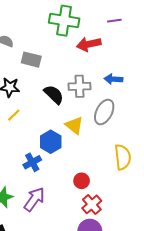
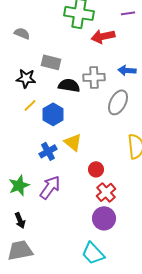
gray rectangle: (31, 60) -> (51, 62), moved
black semicircle: (54, 95) -> (69, 85), turned -35
yellow triangle: (74, 125) -> (73, 142), moved
blue hexagon: (51, 142) -> (53, 114), moved

